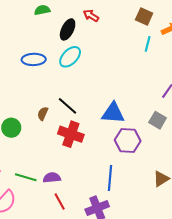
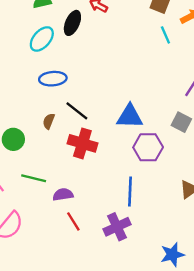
cyan line: (148, 44) -> (165, 35), turned -35
cyan ellipse: (70, 57) -> (42, 39), moved
blue ellipse: (34, 59) -> (53, 79), moved
green line: (26, 177) -> (34, 178), moved

